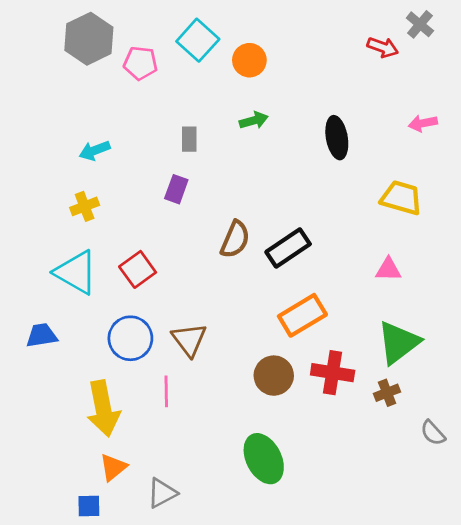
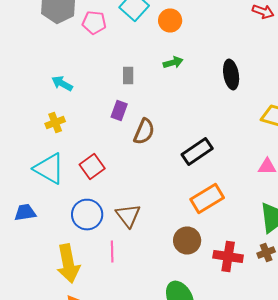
cyan arrow: (95, 151) -> (62, 84), turned 50
brown semicircle: (235, 239) -> (144, 132), moved
red cross: (333, 373) -> (228, 256), moved

